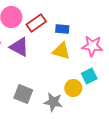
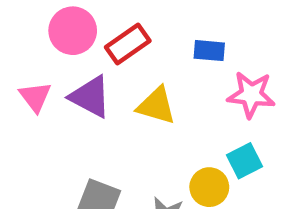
blue rectangle: (62, 29) -> (209, 51), moved
yellow triangle: (61, 51) -> (156, 106), moved

